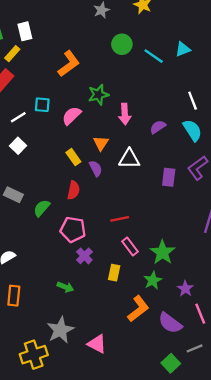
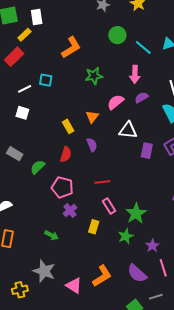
pink arrow: (125, 114) -> (135, 74), moved
pink semicircle: (71, 116) -> (115, 102), moved
purple semicircle: (158, 127) -> (142, 97), moved
white square: (18, 146) -> (22, 113), turned -32
white triangle: (129, 159) -> (128, 130), moved
purple semicircle: (96, 168) -> (92, 145), moved
orange L-shape: (138, 309) -> (102, 276), moved
gray star: (60, 330) -> (44, 271), turned -30
yellow cross: (34, 355) -> (20, 290), size x0.7

